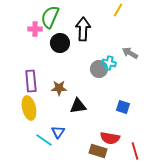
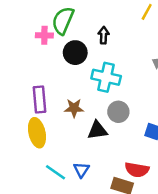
black arrow: (83, 29) -> (104, 35), size x0.6
cyan cross: (109, 63) -> (106, 77), moved, size x1.6
gray circle: (99, 69) -> (118, 112), moved
blue triangle: (58, 132) -> (81, 170), moved

